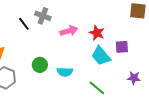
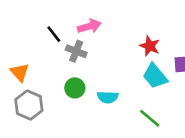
gray cross: (43, 16) -> (76, 51), moved
pink arrow: (69, 31) -> (89, 26), moved

